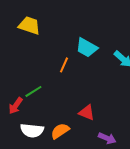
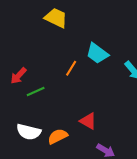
yellow trapezoid: (29, 25) -> (56, 18), moved
red arrow: (16, 106) -> (18, 76), moved

